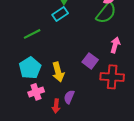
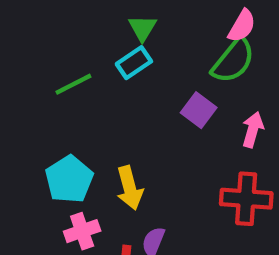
green line: (32, 34) -> (73, 84), moved
purple square: (90, 61) -> (199, 110), moved

